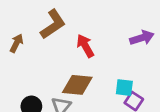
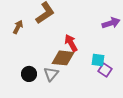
red arrow: (85, 46) -> (71, 43), moved

